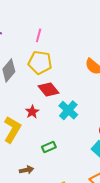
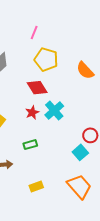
yellow pentagon: (40, 62) -> (46, 59), moved
red star: (32, 112) -> (32, 113), moved

